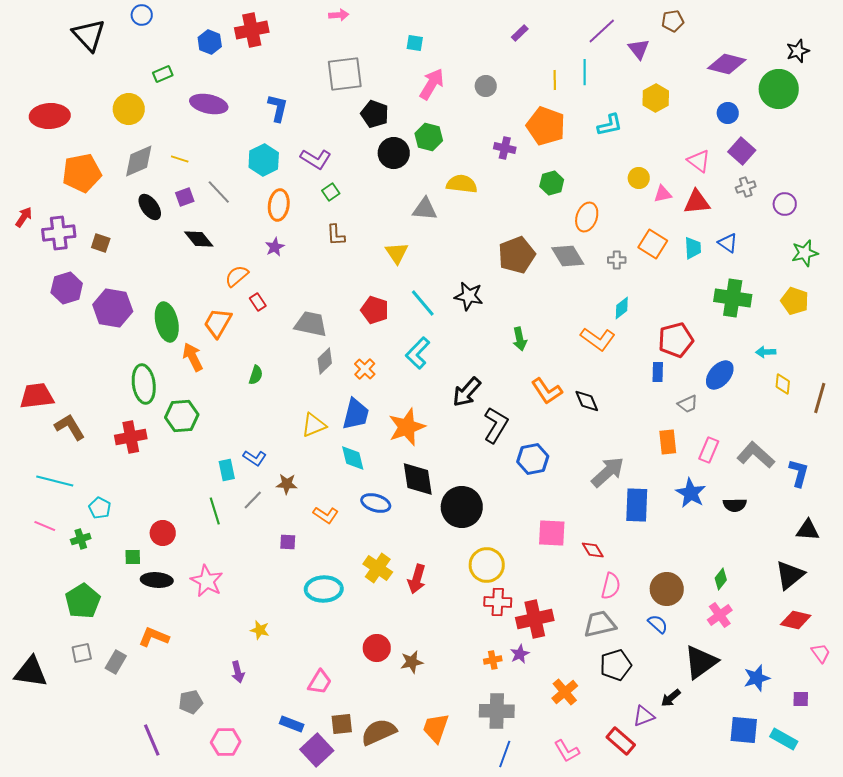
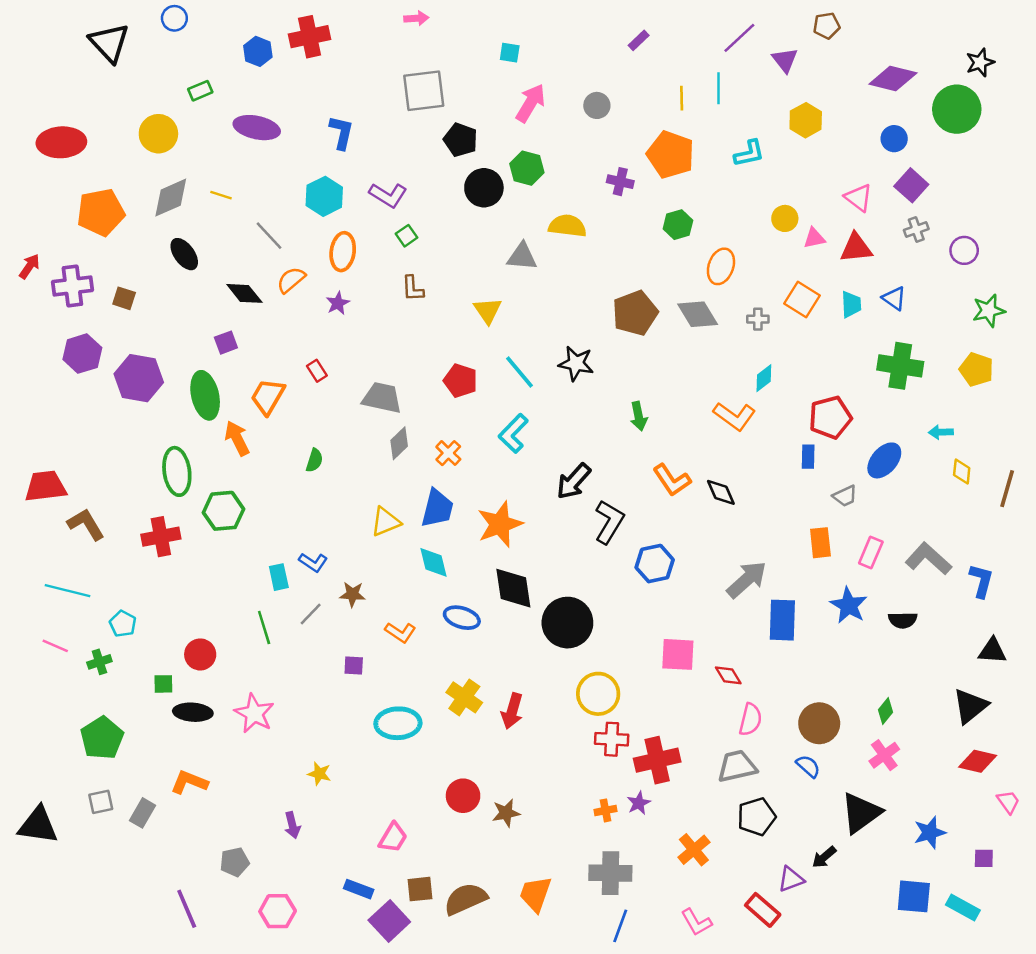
purple square: (185, 197) -> (226, 343), moved
orange semicircle: (237, 276) -> (291, 280), moved

